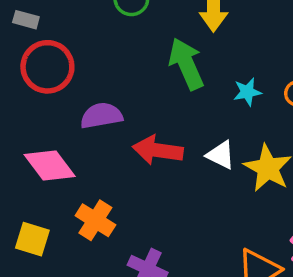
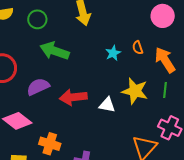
green arrow: (186, 64) -> (55, 51), moved, turned -32
white triangle: (221, 155) -> (107, 105), moved

